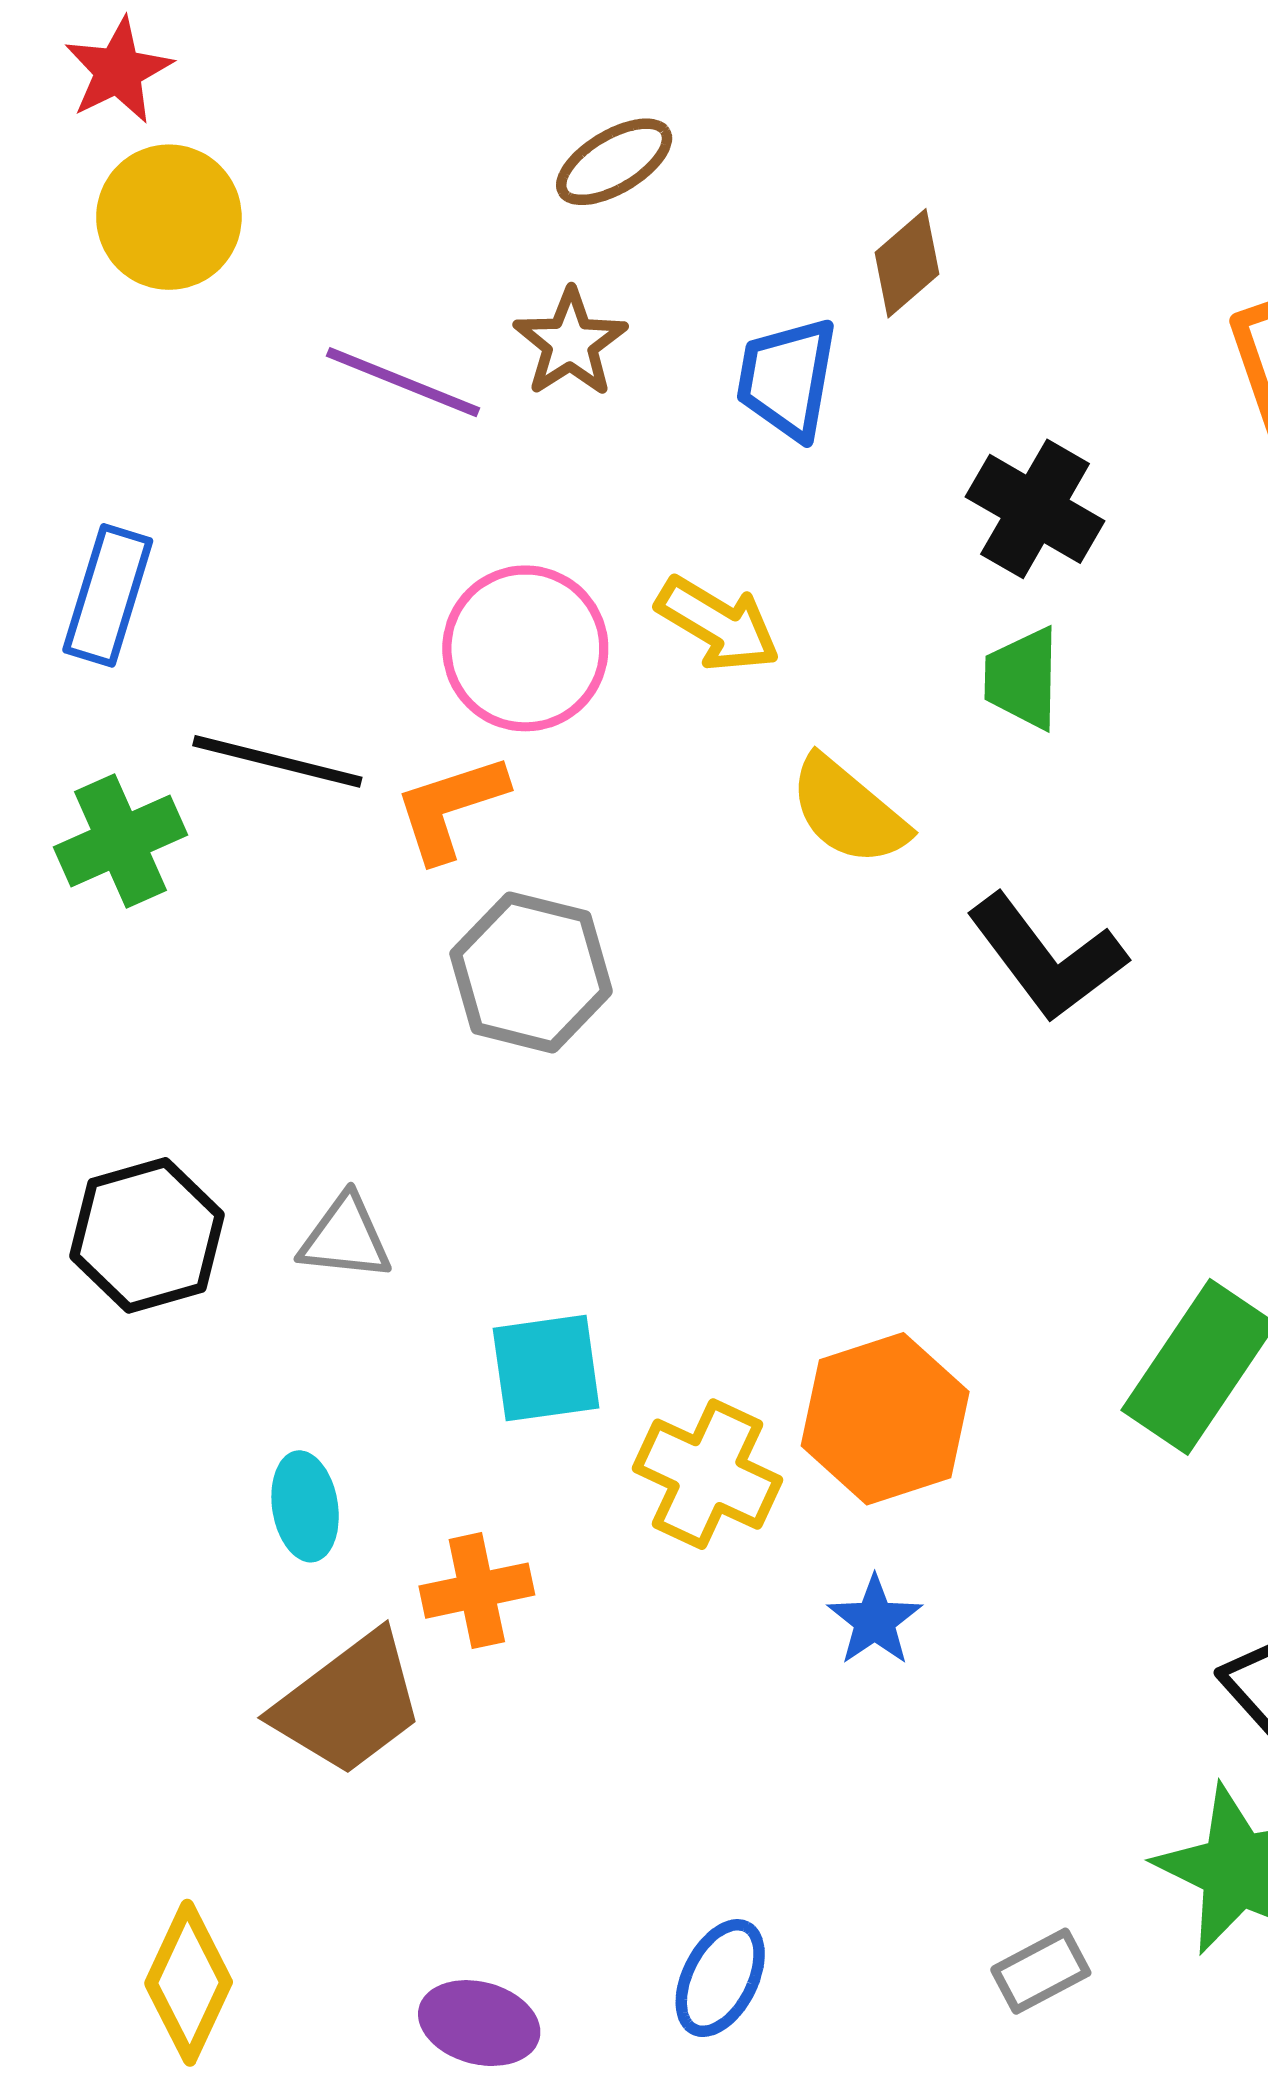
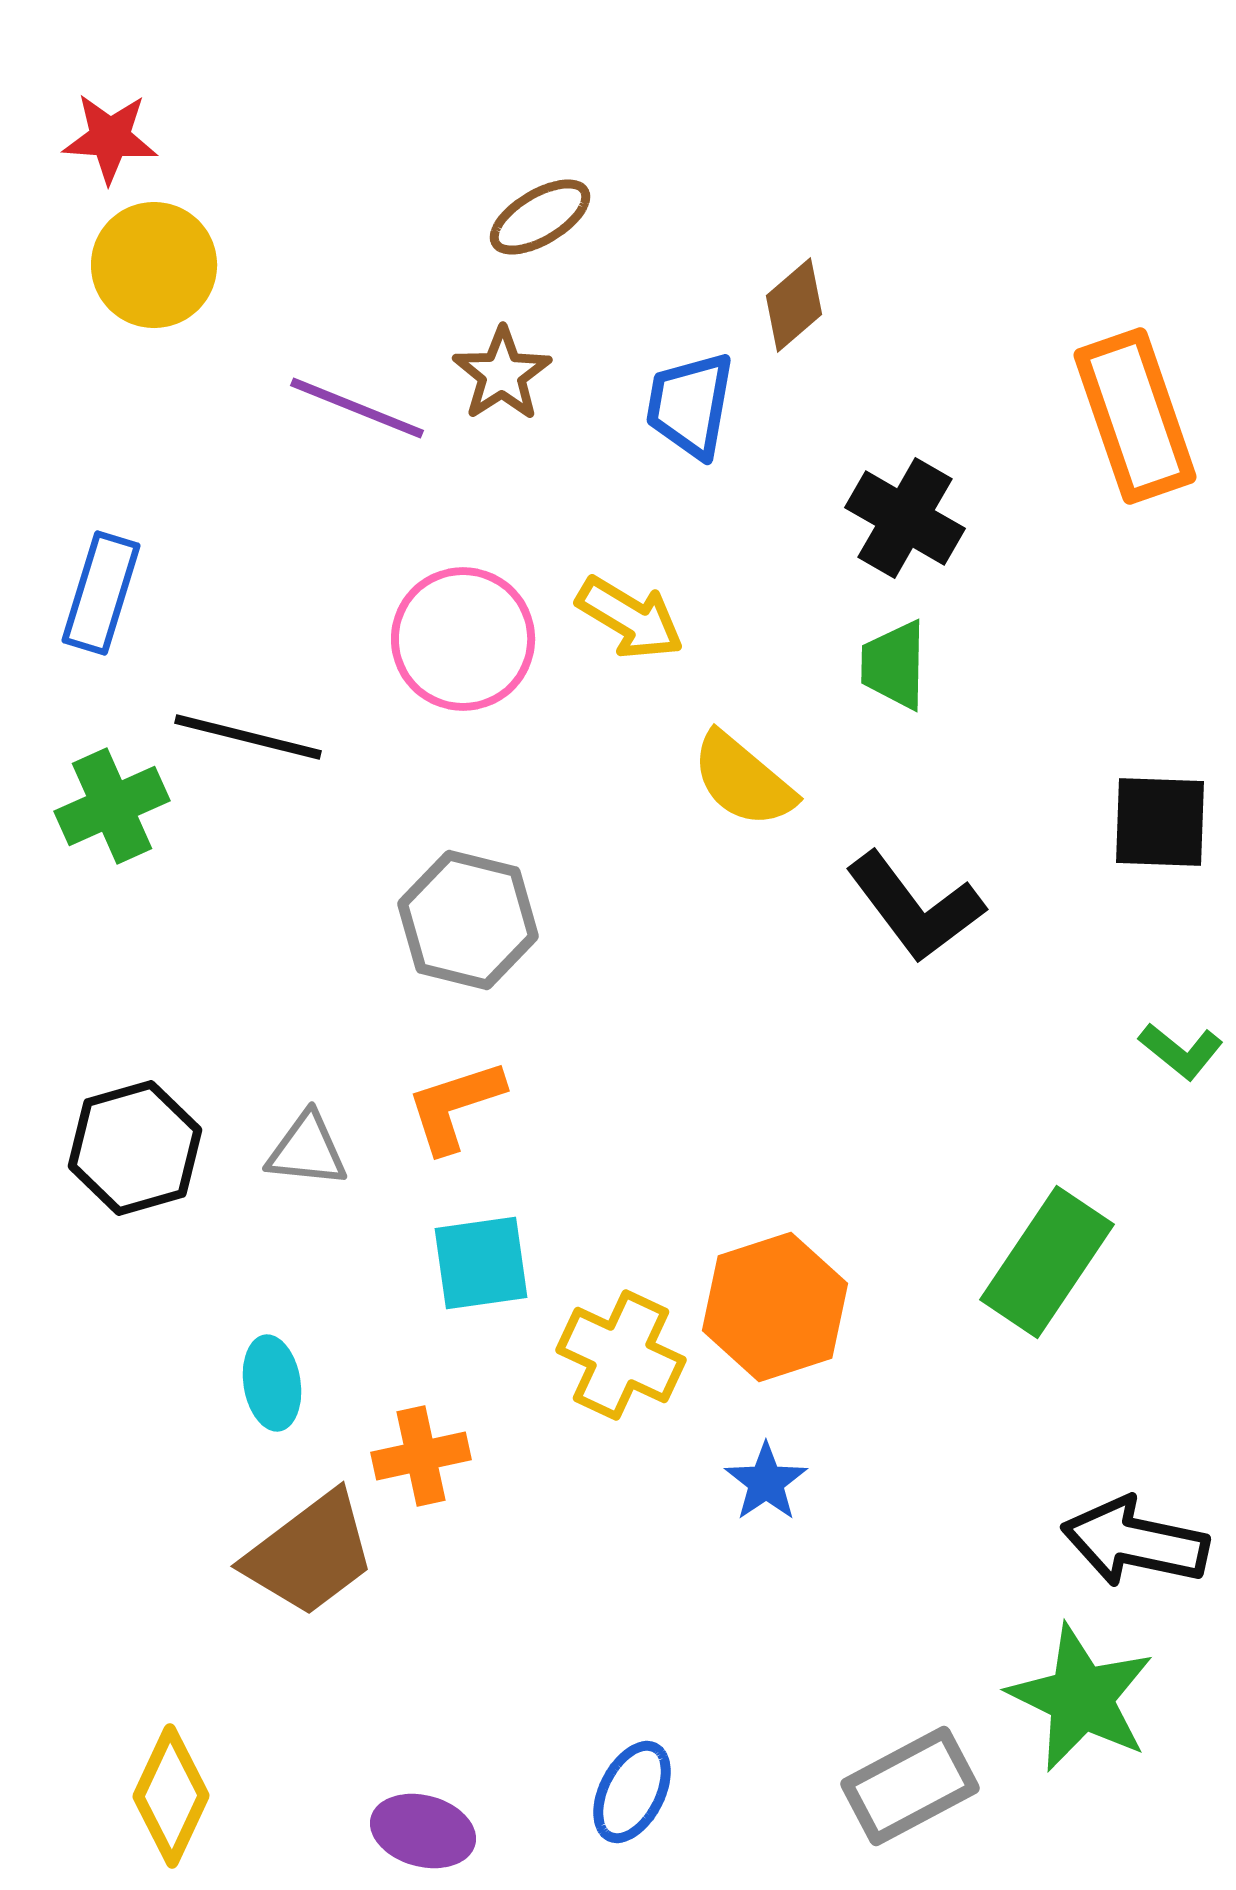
red star: (118, 71) -> (110, 138), turned 30
orange L-shape: (450, 808) -> (455, 1106), moved
gray rectangle: (1041, 1971) -> (910, 1786), size x1.6

